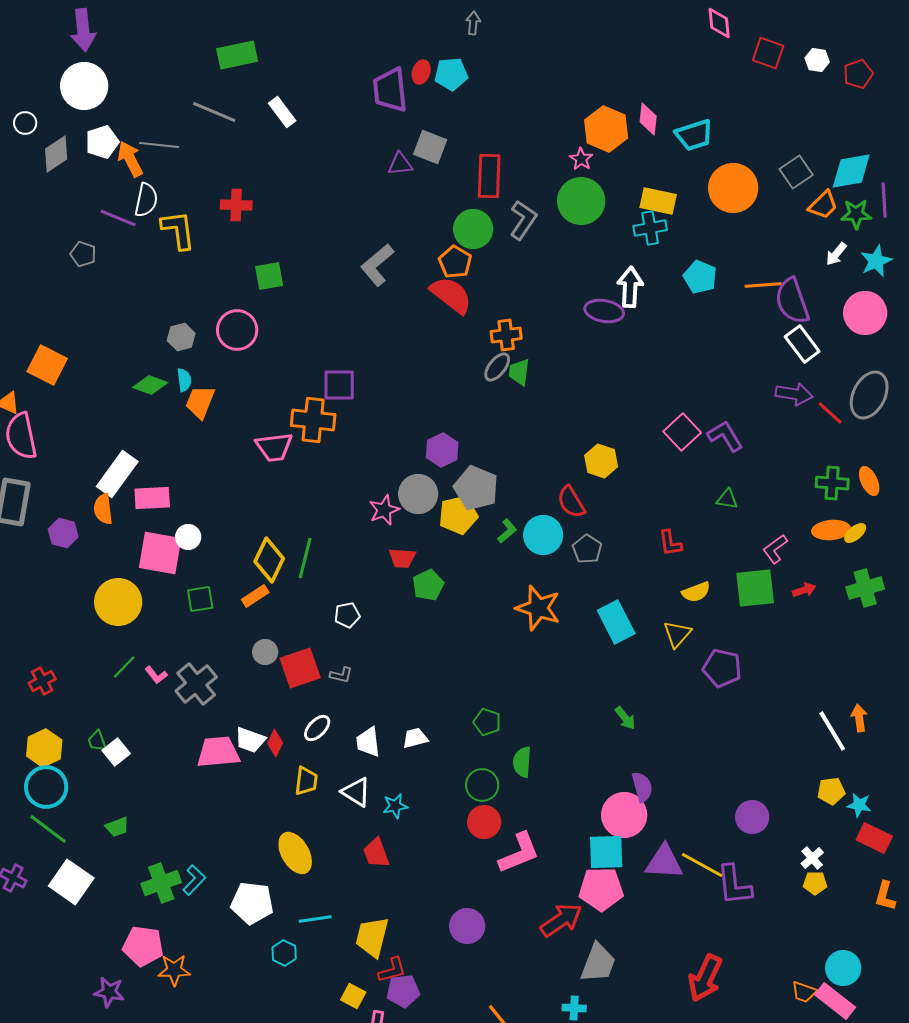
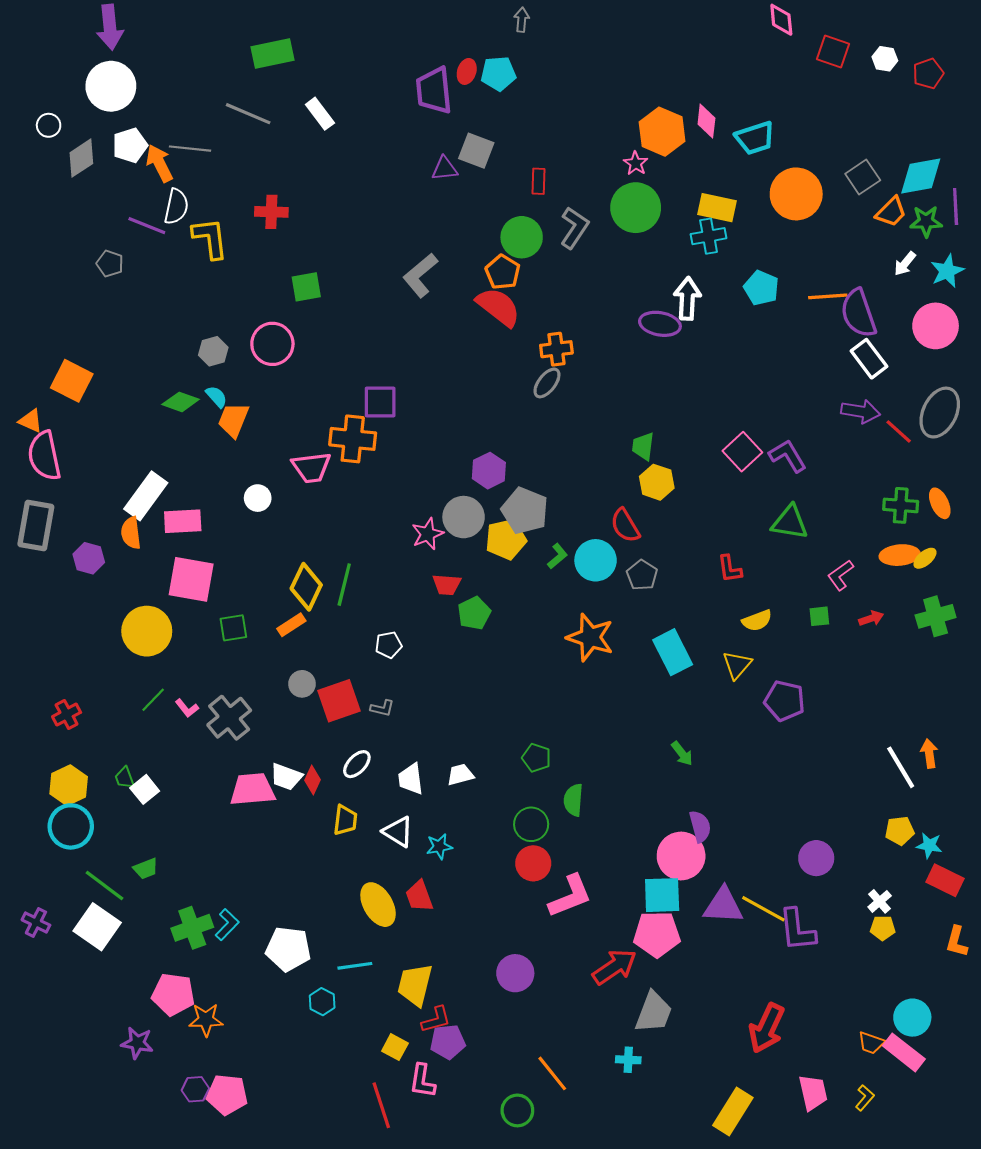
red rectangle: (489, 176) -> (539, 181), size x0.6
green trapezoid: (519, 372) -> (643, 446), moved
cyan semicircle: (184, 380) -> (216, 397), turned -35
green triangle: (727, 499) -> (790, 522), size x1.6
white circle: (188, 537) -> (258, 498), moved
green square: (755, 588) -> (819, 616), size x0.5
green line: (48, 829) -> (105, 886), moved
yellow ellipse: (295, 853) -> (378, 905), moved

